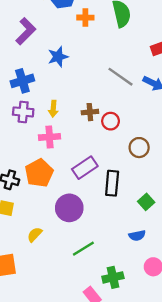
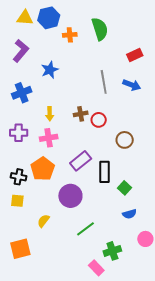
gray line: (121, 77) -> (104, 82), turned 50
purple cross: (23, 112) -> (19, 133), moved
green square: (146, 202) -> (124, 188), moved

